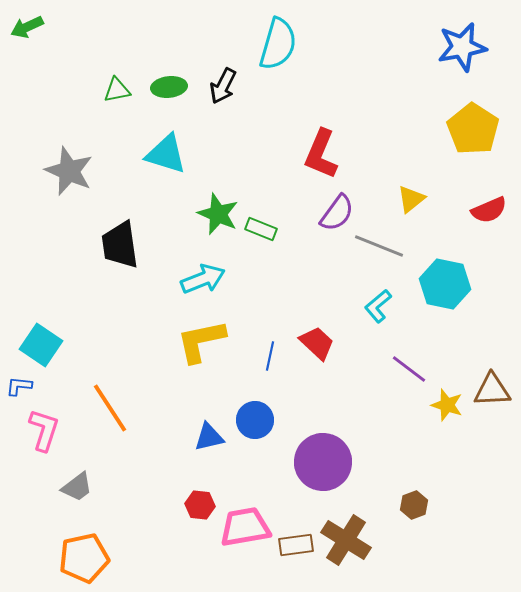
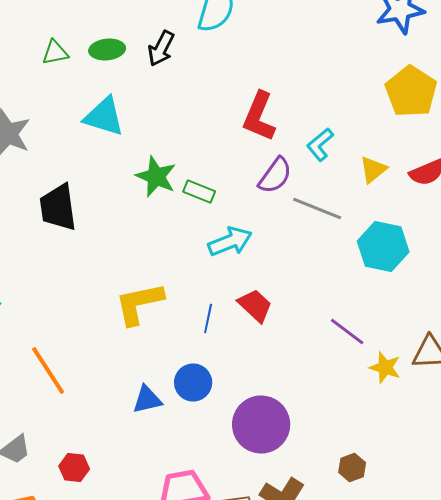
yellow triangle: (411, 199) -> (373, 169), moved
cyan arrow: (203, 279) -> (230, 241), moved
cyan L-shape: (378, 306) -> (320, 144), moved
red hexagon: (200, 505) -> (74, 467), moved

